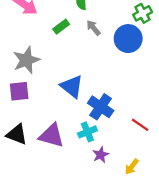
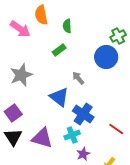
green rectangle: (61, 27) -> (59, 50), moved
gray arrow: (93, 28) -> (78, 78), moved
purple square: (19, 91) -> (13, 113), moved, turned -30
black triangle: (17, 134) -> (13, 137), turned 36

